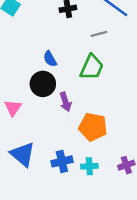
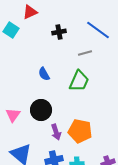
black circle: (43, 84) -> (41, 110), moved
purple arrow: (65, 102) -> (56, 132), moved

